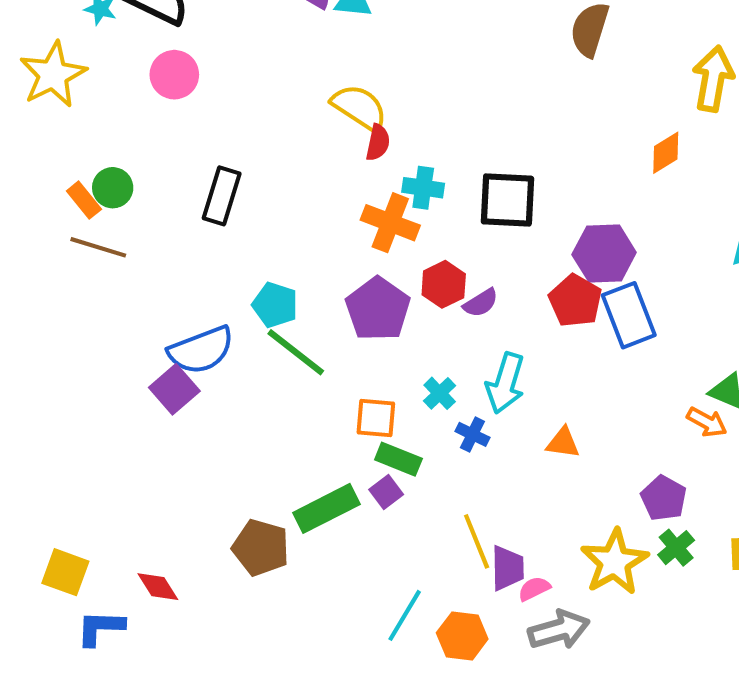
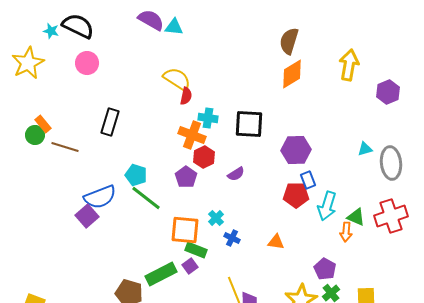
orange diamond: (666, 153) -> (292, 74), moved, size x1.4
green circle: (113, 188) -> (35, 135), moved
brown line: (98, 247) -> (65, 147), moved
red hexagon: (444, 284) -> (204, 157), moved
red pentagon: (575, 301) -> (296, 195), moved, turned -30
purple pentagon: (378, 309) -> (186, 177), size x0.7
blue rectangle: (629, 315) -> (308, 180), size x0.6
cyan arrow: (505, 383) -> (327, 206), moved
orange square: (376, 418) -> (185, 230), size x1.4
orange arrow: (707, 422) -> (346, 232), turned 66

